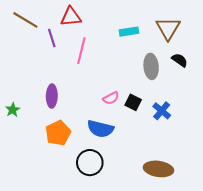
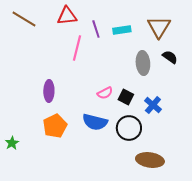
purple line: (52, 38) -> (96, 29), moved
green star: (13, 110) -> (12, 143), moved
black circle: (90, 163) -> (129, 128), moved

